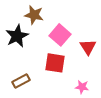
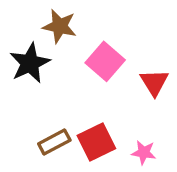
red square: (55, 63) -> (96, 142), moved, turned -35
brown rectangle: (21, 81) -> (54, 142), moved

